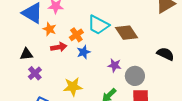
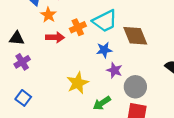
cyan trapezoid: (98, 25) -> (105, 21), turned -65
blue star: (84, 52) -> (104, 50), moved
yellow star: (73, 87) -> (78, 83), moved, turned -30

